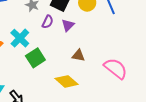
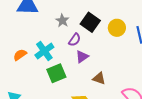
purple triangle: (68, 25) -> (82, 57), moved

